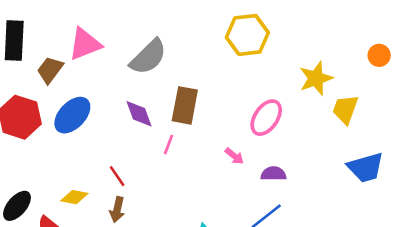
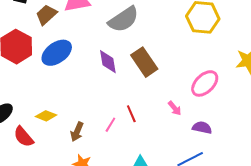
brown rectangle: (185, 105) -> (144, 62), turned -56
pink line: (168, 145) -> (110, 125), moved
red line: (117, 176) -> (131, 114), moved

